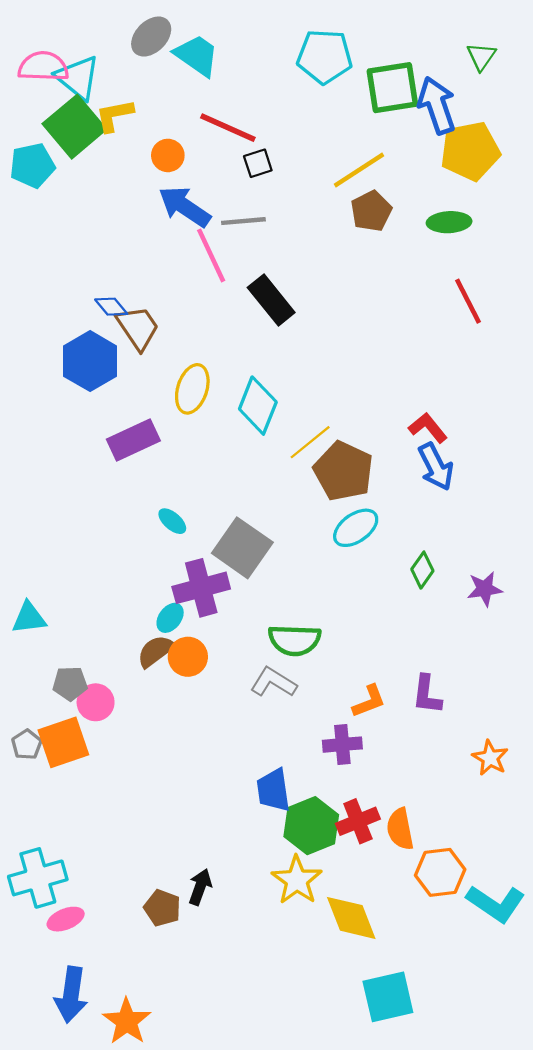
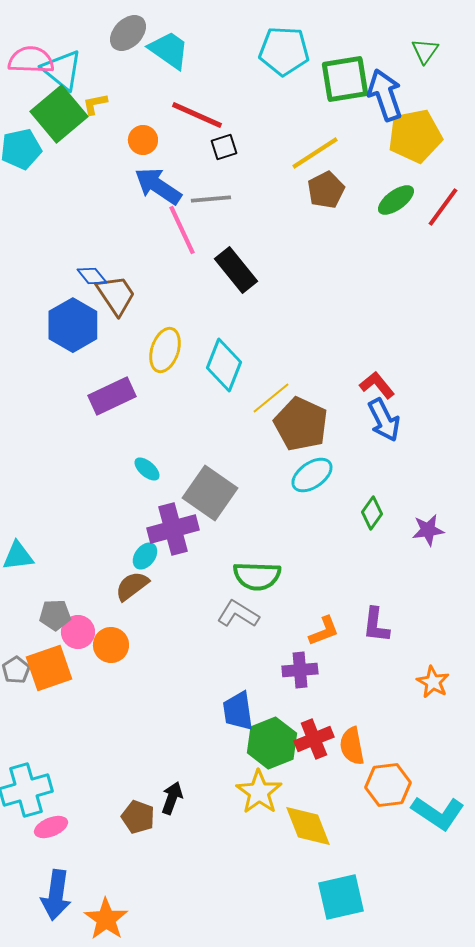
yellow L-shape: (114, 115) -> (95, 104), size x0.7
green ellipse: (449, 222) -> (396, 200), turned -33
red line: (468, 301) -> (443, 207), moved, turned 63
orange circle: (188, 657) -> (111, 645), moved

